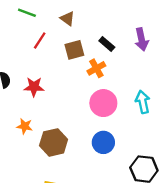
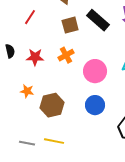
red line: (40, 41) -> (30, 17), moved
black rectangle: (107, 44) -> (98, 20), size x1.6
orange cross: (96, 68) -> (66, 55), moved

